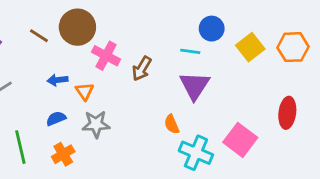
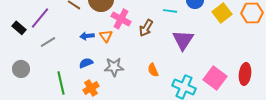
cyan line: (190, 51) -> (170, 11), moved
orange triangle: (85, 91) -> (106, 36), moved
red ellipse: (287, 113) -> (245, 74), moved
orange semicircle: (172, 124) -> (153, 70), moved

